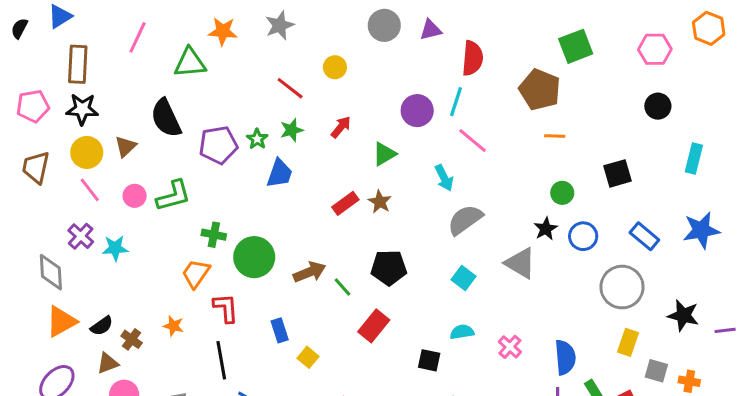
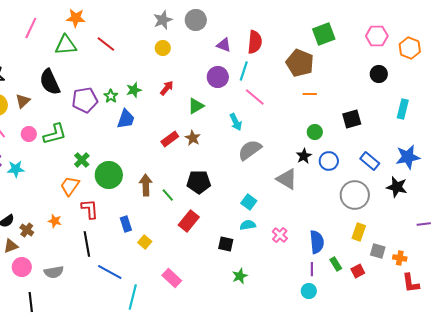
gray star: (280, 25) -> (163, 20), moved
orange hexagon: (709, 28) -> (410, 48), moved
purple triangle: (431, 30) -> (224, 45), moved, turned 35
orange star: (223, 31) -> (76, 18), moved
red line: (290, 88) -> (106, 44), moved
green cross: (214, 235) -> (82, 160), turned 35
brown arrow: (310, 272) -> (146, 185), turned -70
cyan square: (464, 278) -> (249, 202), moved
black star: (683, 315) -> (397, 187), moved

